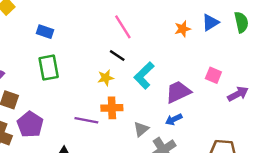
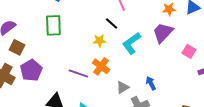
purple trapezoid: (178, 92) -> (163, 33), moved, turned -30
orange cross: (112, 108) -> (101, 66), turned 30
blue arrow: (174, 119) -> (151, 83), turned 80

